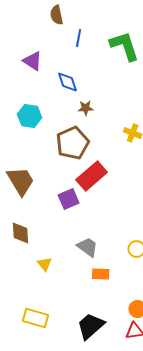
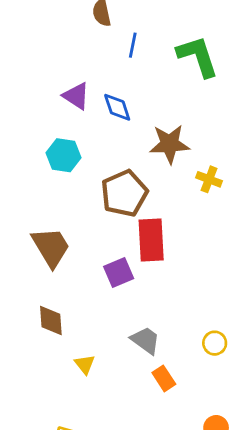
purple triangle: (33, 61) -> (76, 96), moved
brown star: (86, 108) -> (169, 144), moved, size x1.8
red rectangle: (92, 176) -> (151, 240), turned -52
orange rectangle: (101, 274) -> (164, 378), turned 54

